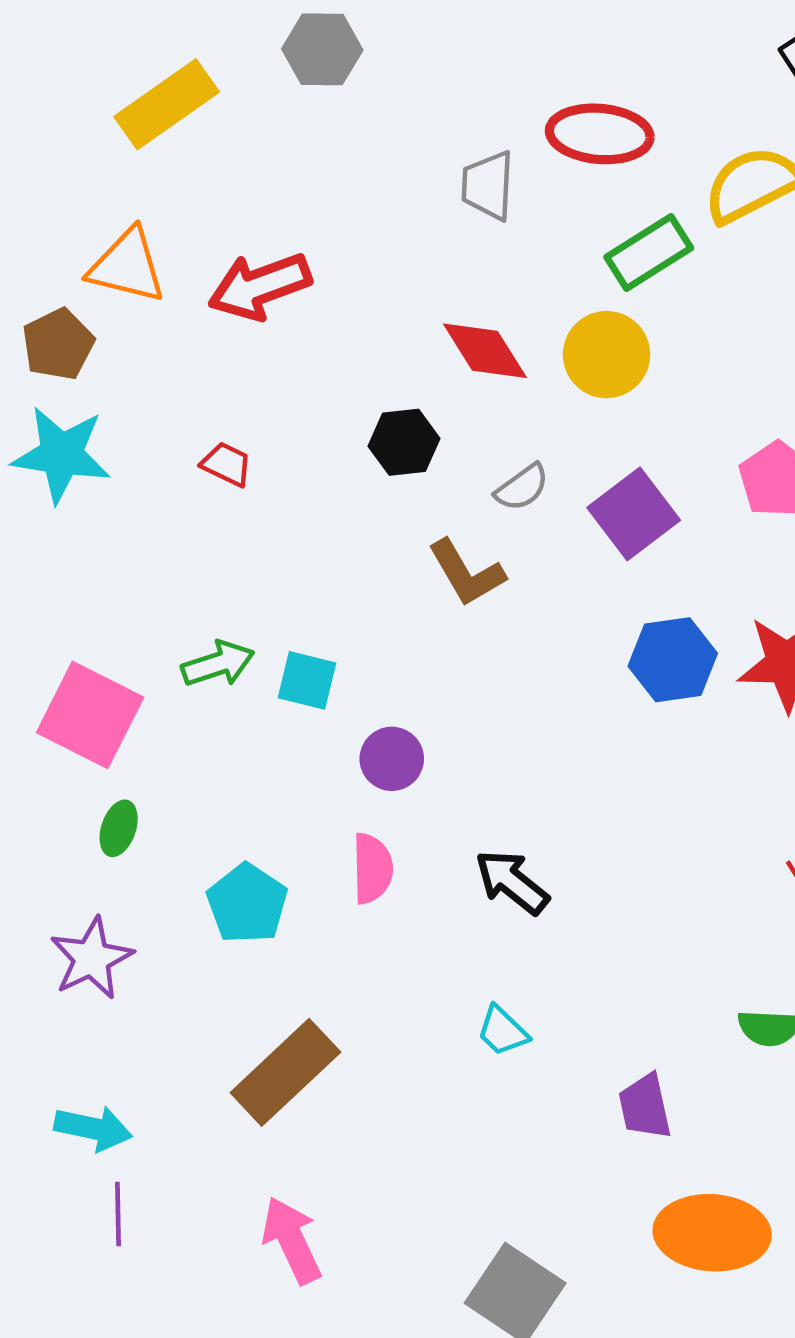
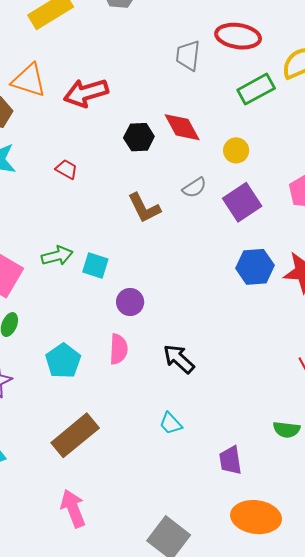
yellow circle: (607, 355) -> (236, 150), moved, size x0.7
black hexagon: (404, 442) -> (139, 137), moved
brown L-shape: (466, 573) -> (144, 208), moved

